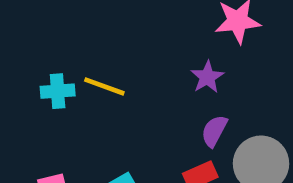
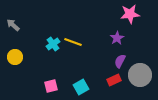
cyan cross: (58, 91) -> (53, 44), turned -32

